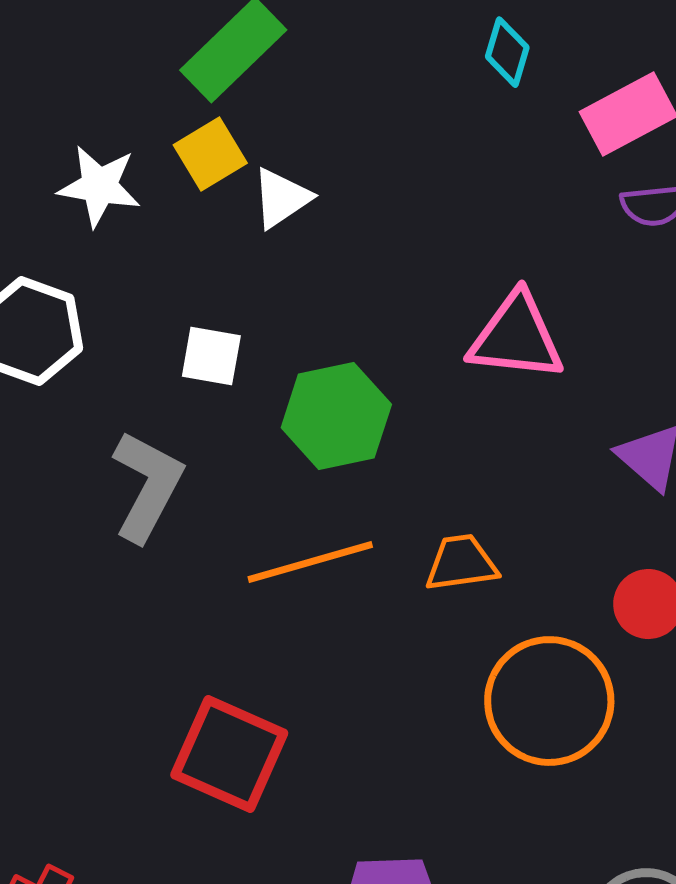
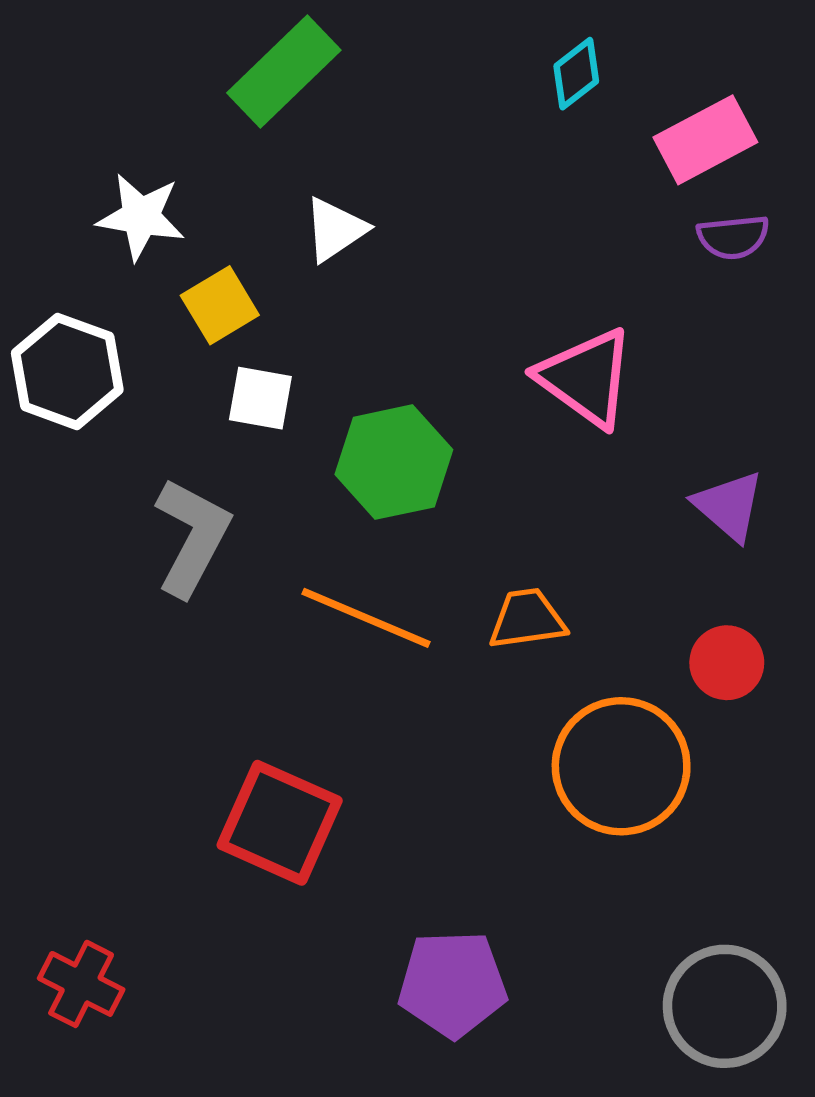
cyan diamond: (507, 52) -> (576, 74), turned 36
yellow square: (210, 154) -> (220, 305), moved
pink triangle: (516, 337) -> (586, 378), turned 30
orange line: (310, 562) -> (366, 618), turned 39

